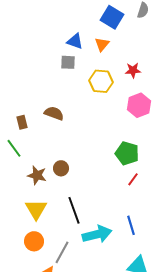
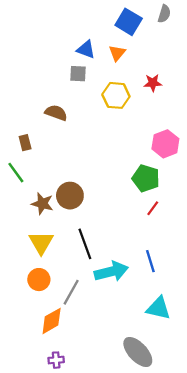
pink hexagon: (139, 105) -> (165, 144), moved
brown semicircle: (54, 113) -> (56, 113), moved
brown circle: (61, 168) -> (70, 196), size x1.5

